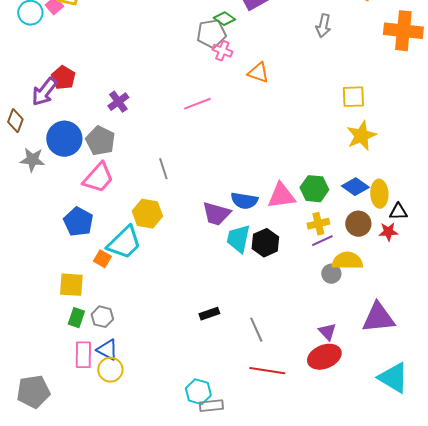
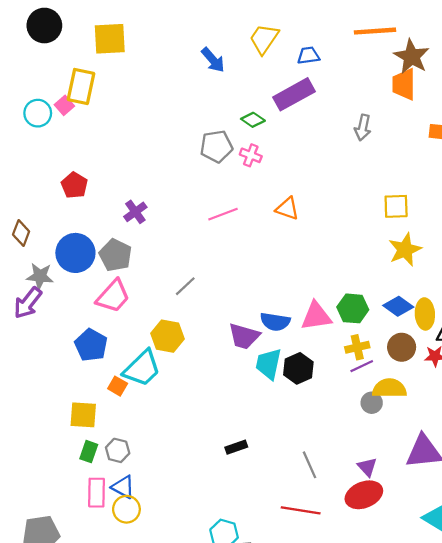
gray pentagon: (211, 34) -> (216, 146), moved
orange triangle: (258, 73) -> (287, 209), moved
purple arrow: (44, 92) -> (28, 303), moved
gray line: (163, 169) -> (185, 286), turned 65
gray line: (256, 330) -> (310, 465), moved

